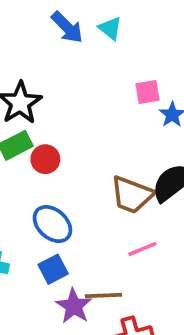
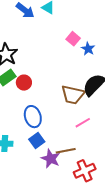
pink square: (147, 92) -> (73, 39), turned -32
blue ellipse: (52, 224) -> (33, 117), turned 40

